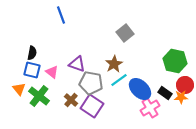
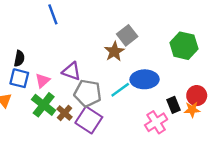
green hexagon: (175, 61) -> (184, 46), moved
brown star: (114, 64) -> (114, 52), moved
pink triangle: (52, 72) -> (42, 81), turned 40
blue ellipse: (140, 89) -> (145, 79), moved, turned -45
black rectangle: (165, 93) -> (174, 105), turned 32
green cross: (39, 96) -> (44, 105), moved

